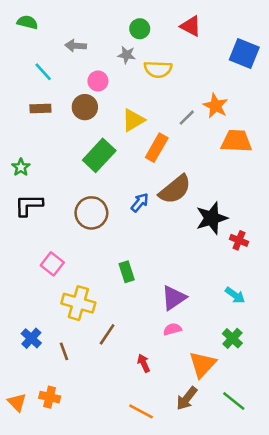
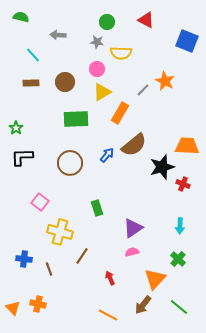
pink circle: (98, 81) -> (97, 69), moved
orange trapezoid: (236, 141) -> (187, 146), moved
green rectangle: (99, 155) -> (76, 119), turned 45
cyan arrow: (235, 295) -> (180, 226), turned 56
blue cross: (31, 338) -> (24, 259), turned -35

